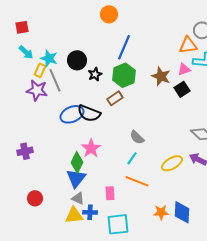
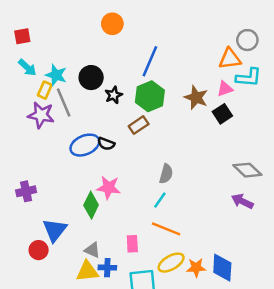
orange circle: (109, 14) -> (112, 24), moved
black semicircle: (89, 113) -> (106, 144), size x0.6
gray semicircle: (137, 137) -> (166, 174), turned -119
pink star: (91, 148) -> (109, 188), turned -30
yellow ellipse: (172, 163) -> (171, 263), moved
blue triangle: (76, 178) -> (55, 230), moved

